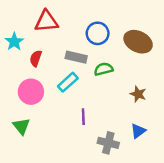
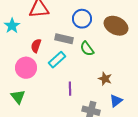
red semicircle: (36, 58) -> (36, 46), moved
green semicircle: (104, 69) -> (87, 49), turned -112
brown star: (138, 94) -> (105, 79), moved

